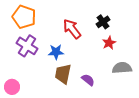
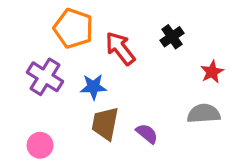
orange pentagon: (24, 17) -> (73, 28), moved
red star: (109, 43) -> (212, 72), moved
pink circle: (12, 87) -> (40, 145), moved

